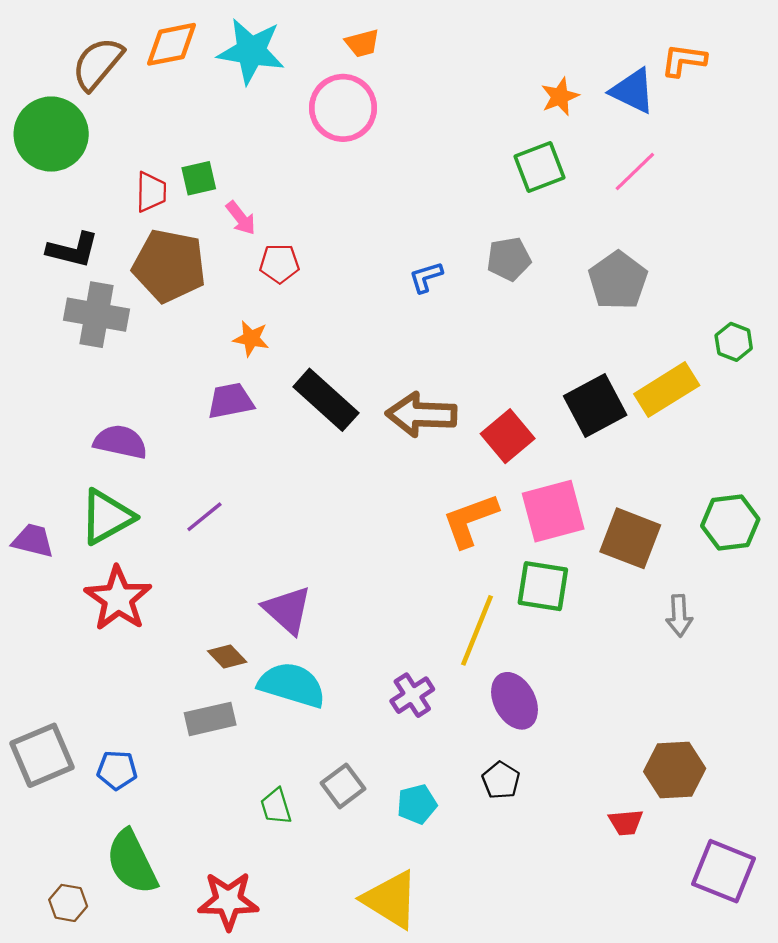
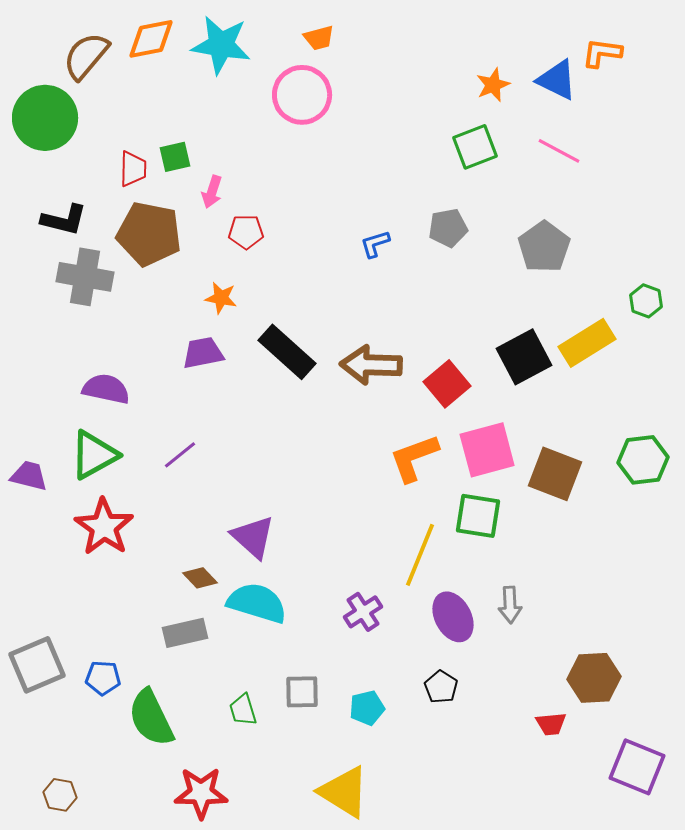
pink line: (635, 172) -> (559, 151), turned 72
pink arrow: (241, 218) -> (212, 192), turned 56
gray arrow: (679, 616) -> (510, 605), moved
gray square: (343, 786) -> (302, 692), turned 36
green semicircle: (132, 862) -> (151, 718), moved

